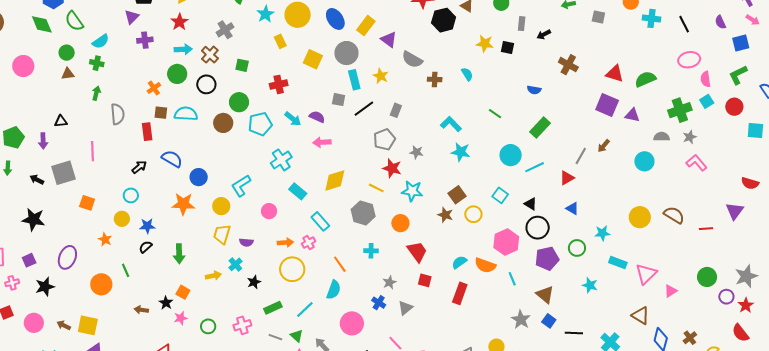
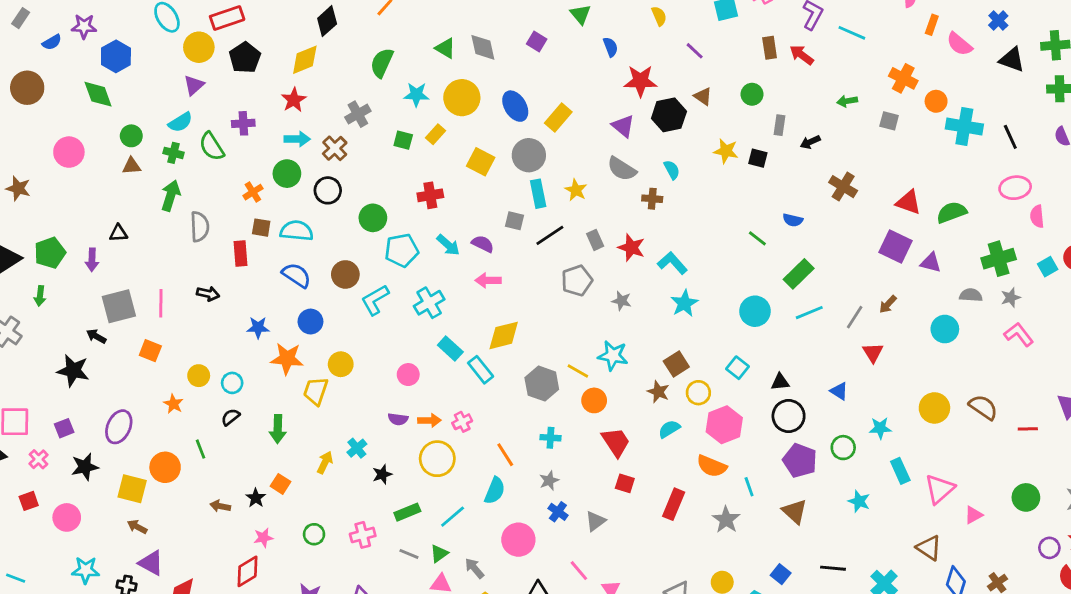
cyan star: (265, 14) -> (416, 95), turned 30
purple triangle: (132, 17) -> (194, 85), moved
cyan cross: (651, 18) -> (964, 126), size x1.4
green semicircle: (74, 21) -> (212, 146), moved
purple triangle: (389, 40) -> (623, 126), moved
yellow rectangle: (280, 41) -> (436, 134), turned 64
green square: (242, 65) -> (403, 140), moved
cyan semicircle: (467, 74) -> (672, 170), moved
green arrow: (96, 93) -> (171, 196), size x1.5
cyan square: (707, 101) -> (1048, 267), moved
gray rectangle: (396, 110) -> (595, 240), turned -48
green line: (495, 114) -> (757, 238), moved
brown circle: (223, 123) -> (345, 274), moved
pink line: (92, 151) -> (161, 303), moved
cyan star: (461, 152) -> (684, 303), turned 30
blue semicircle: (172, 159) -> (296, 275), moved
black arrow: (139, 167) -> (208, 294), moved, turned 49
cyan line: (535, 167) -> (809, 313), moved
red star: (392, 168) -> (631, 248), moved
red triangle: (567, 178) -> (873, 353), moved, turned -35
black arrow: (37, 180) -> (96, 336), moved
cyan L-shape: (241, 186) -> (375, 300), moved
yellow line: (376, 188) -> (578, 371), moved
cyan circle: (131, 195) -> (232, 383), moved
black triangle: (531, 204) -> (780, 382), turned -40
cyan rectangle: (320, 221) -> (481, 370), moved
blue star: (147, 226) -> (258, 328), moved
yellow trapezoid: (222, 234) -> (316, 391), moved
purple semicircle: (246, 242) -> (398, 419), moved
pink hexagon: (506, 242) -> (724, 425), moved
purple pentagon: (547, 259) -> (800, 461), turned 30
cyan semicircle: (459, 262) -> (669, 429), moved
cyan rectangle: (618, 262) -> (900, 471), turned 42
yellow arrow: (213, 276) -> (325, 463), turned -56
gray star: (389, 282) -> (549, 481), moved
pink cross: (12, 283) -> (38, 459), turned -32
purple circle: (726, 297) -> (1049, 548), moved
pink star: (181, 318) -> (263, 538), moved
gray star: (521, 320) -> (726, 520), moved
blue square: (549, 321) -> (781, 574), moved
brown arrow: (64, 325) -> (137, 527), moved
yellow square: (88, 325) -> (132, 489), moved
green triangle: (297, 336) -> (439, 554), turned 40

